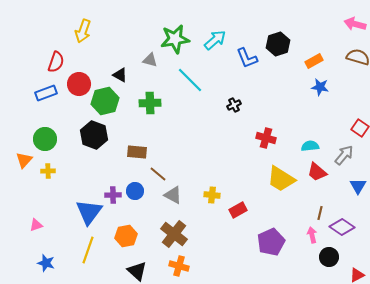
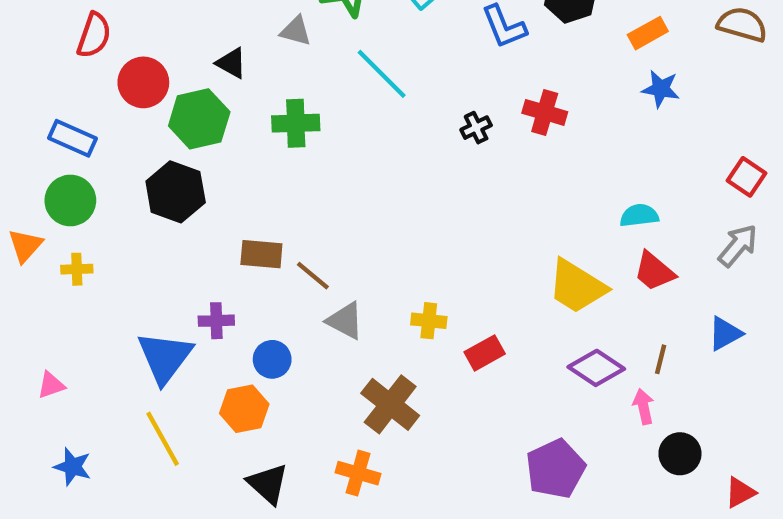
blue rectangle: (46, 93) -> (73, 138), moved, turned 45
red cross: (266, 138) -> (545, 112), moved
brown rectangle: (137, 152) -> (261, 254), moved
gray arrow: (344, 155) -> (738, 246), moved
blue triangle: (358, 186) -> (725, 334), moved, turned 30
blue circle: (135, 191) -> (272, 359), moved
purple diamond: (342, 227) -> (596, 368), moved
brown cross: (174, 234) -> (390, 404), moved
purple pentagon: (271, 242) -> (555, 469), moved
yellow line: (88, 250) -> (163, 439), turned -48

